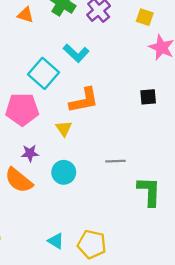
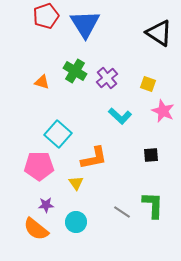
cyan L-shape: (76, 53) -> (120, 116), moved
gray line: (115, 161) -> (122, 212), turned 36
green L-shape: (149, 191) -> (153, 205), moved

